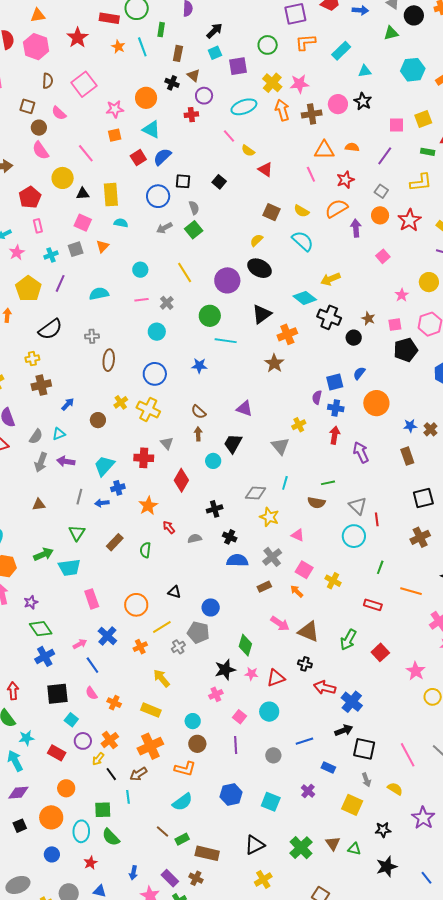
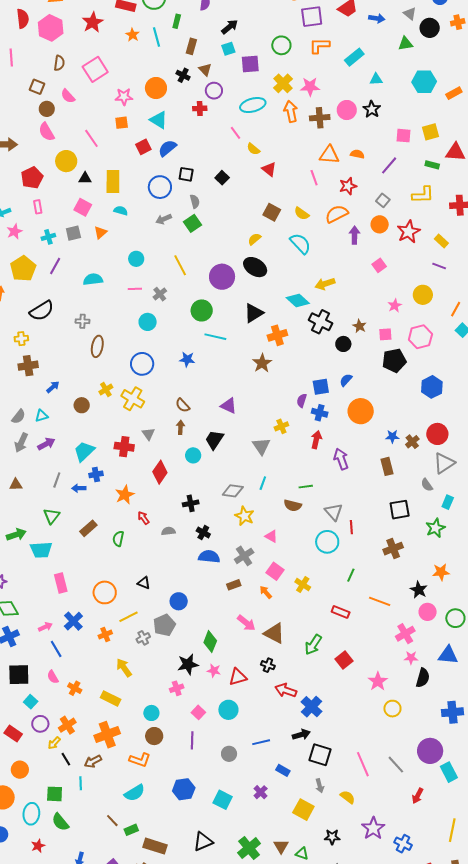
purple arrow: (66, 461) -> (46, 444), turned 138
gray pentagon: (198, 632) -> (164, 625), turned 30

